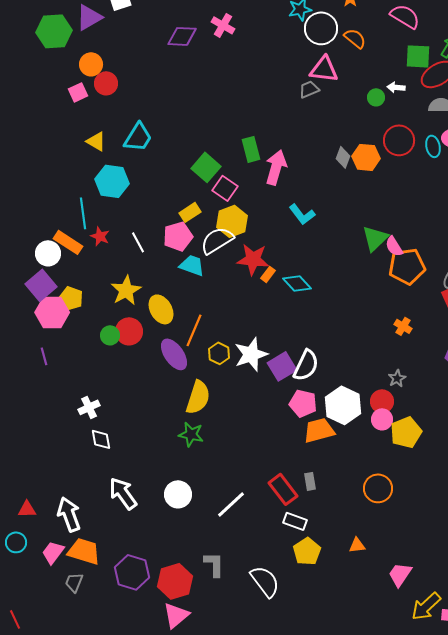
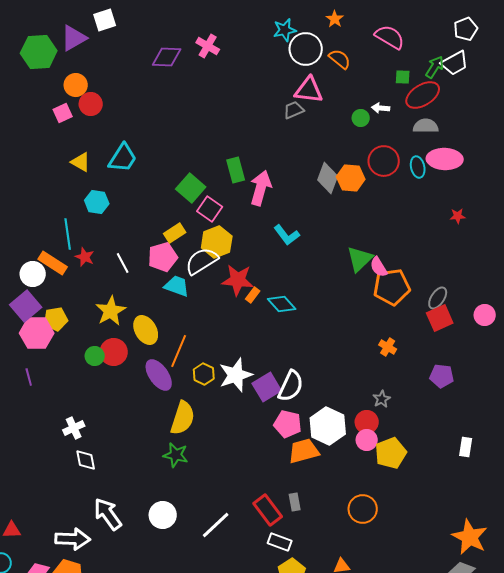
green square: (418, 56) -> (403, 77), size x0.6
gray diamond: (343, 157) -> (328, 178), size x1.4
cyan hexagon: (112, 181) -> (97, 202), size x0.7
yellow pentagon: (71, 298) -> (56, 319), turned -30
white arrow: (69, 514) -> (73, 539), moved, turned 112

